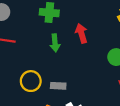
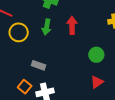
yellow circle: (31, 81) -> (19, 32), moved

